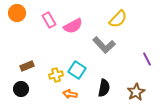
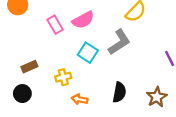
pink rectangle: (49, 20) -> (55, 25), moved
gray L-shape: (104, 45) -> (119, 42), turned -80
cyan square: (77, 70) -> (88, 53), moved

